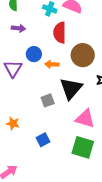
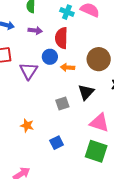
red semicircle: (60, 33) -> (61, 38), moved
black triangle: (71, 88) -> (86, 92), size x0.7

